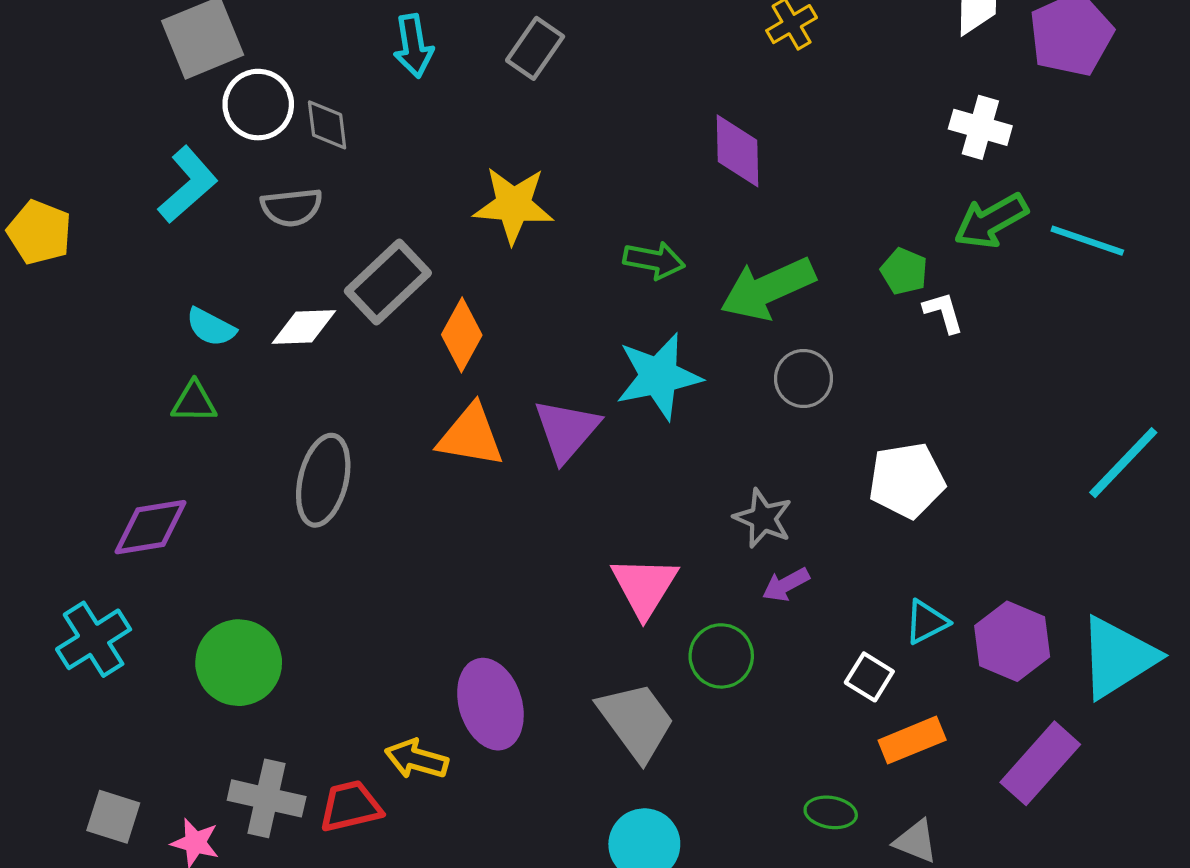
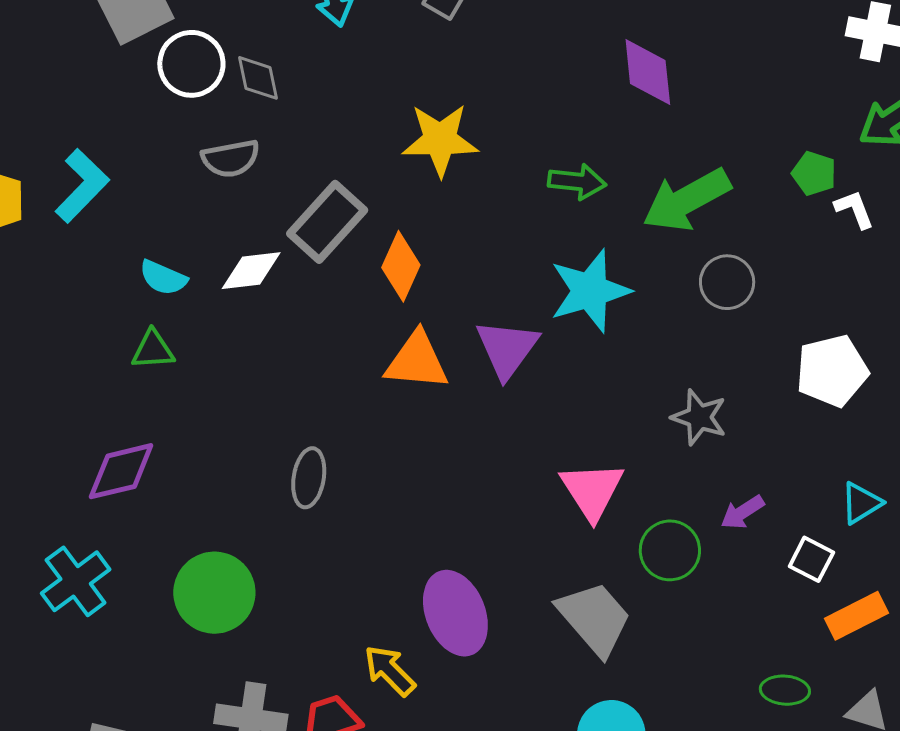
cyan L-shape: (188, 185) -> (82, 186), moved
gray ellipse: (323, 480) -> (309, 478), moved, size x0.7
purple arrow: (786, 585) -> (742, 512), moved
yellow arrow: (416, 759) -> (390, 671), turned 34

